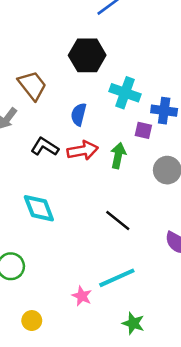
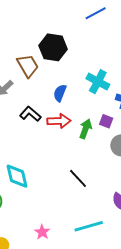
black hexagon: (87, 55) -> (53, 47), moved
purple square: (143, 130) -> (106, 121), moved
cyan diamond: (39, 208) -> (17, 176), moved
cyan line: (117, 278) -> (89, 226), moved

